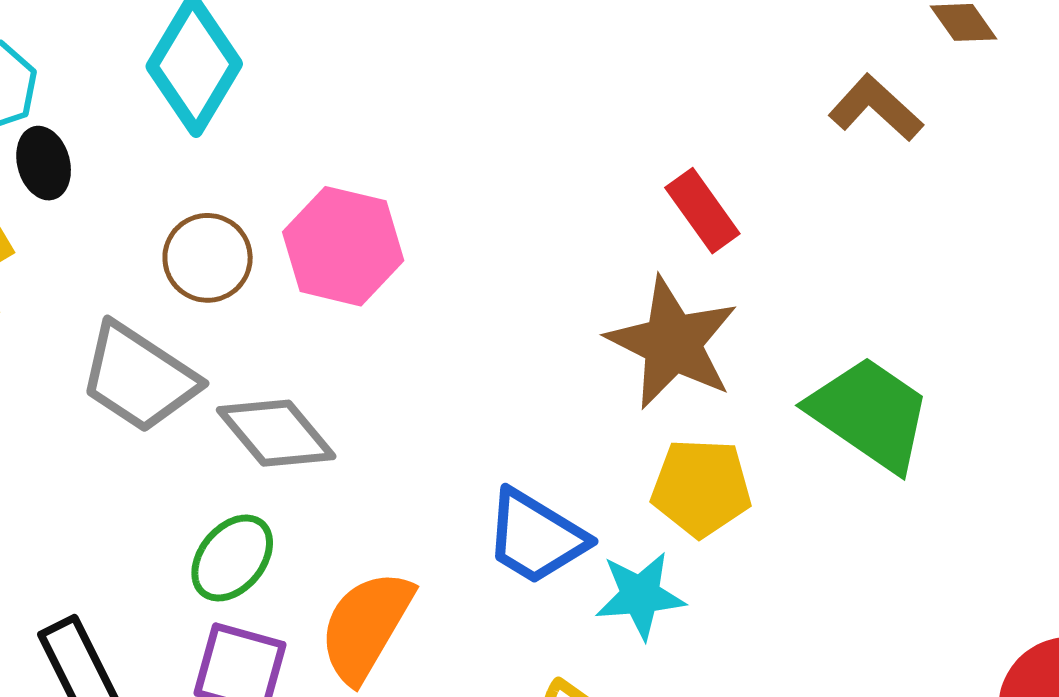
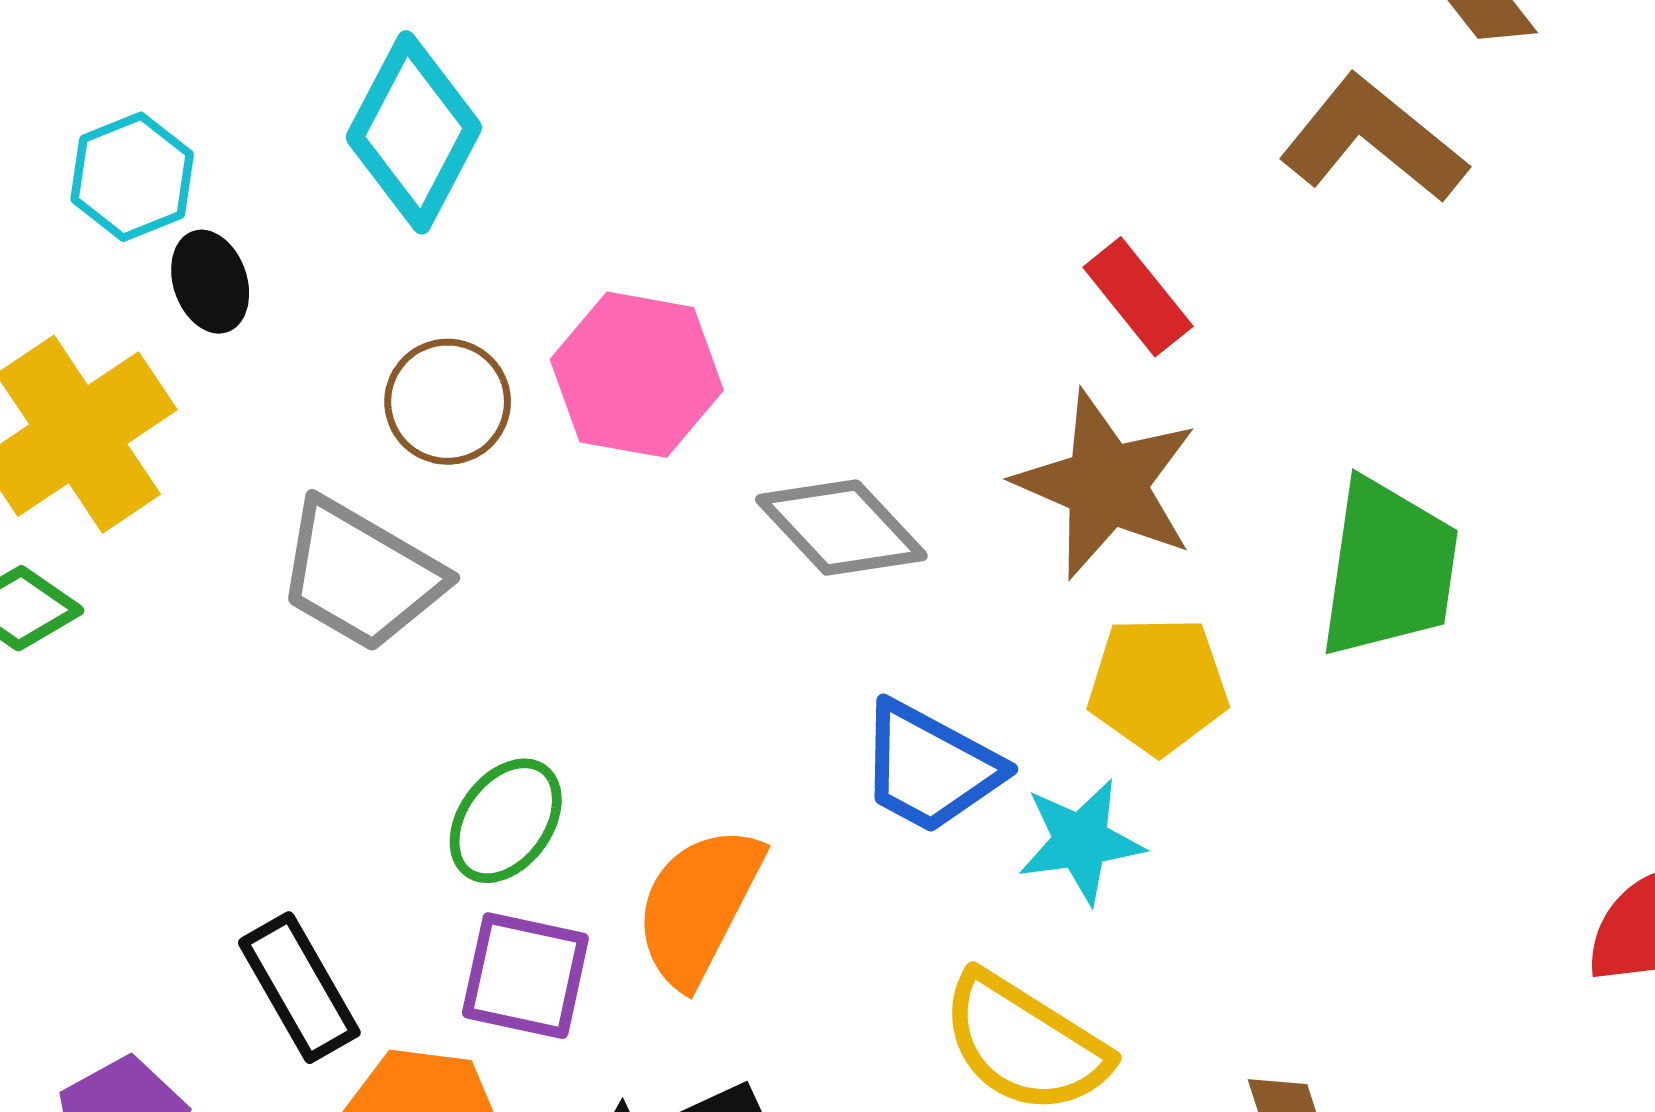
brown L-shape: (876, 108) -> (1373, 139), size x1.4
green trapezoid: (870, 414) -> (1389, 568), turned 67
gray diamond: (276, 433) -> (841, 528), moved

